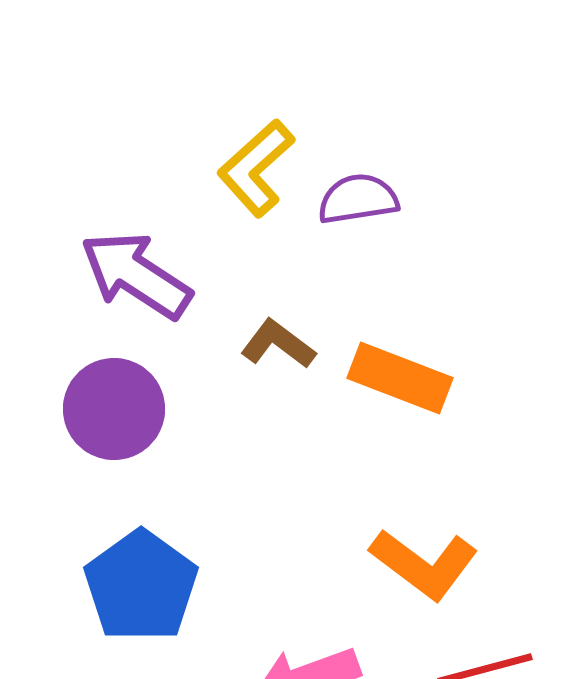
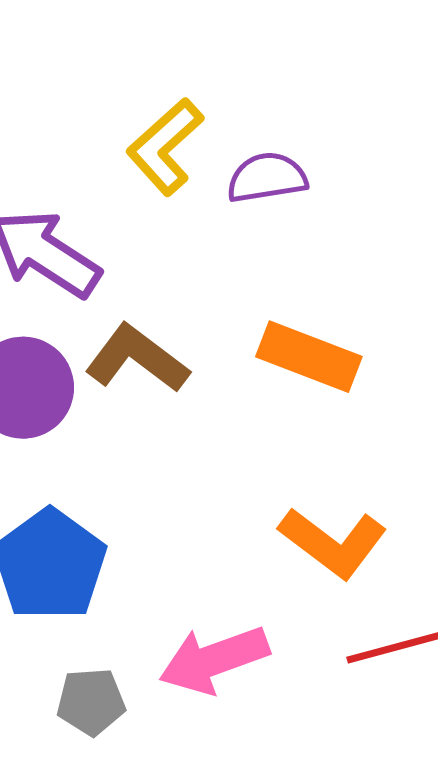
brown L-shape: (278, 344) -> (137, 359), moved, size x1.4

